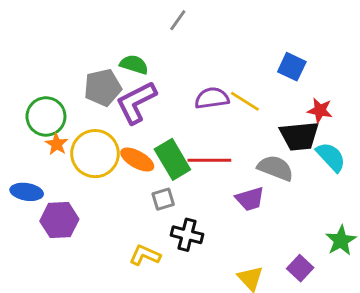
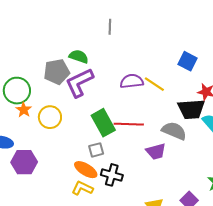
gray line: (178, 20) -> (110, 27), turned -35
yellow circle: (95, 154) -> (50, 117), size x0.7
orange ellipse: (137, 160) -> (86, 170), moved

